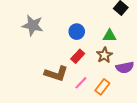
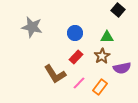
brown L-shape: (56, 74) -> (55, 74), turned 40

